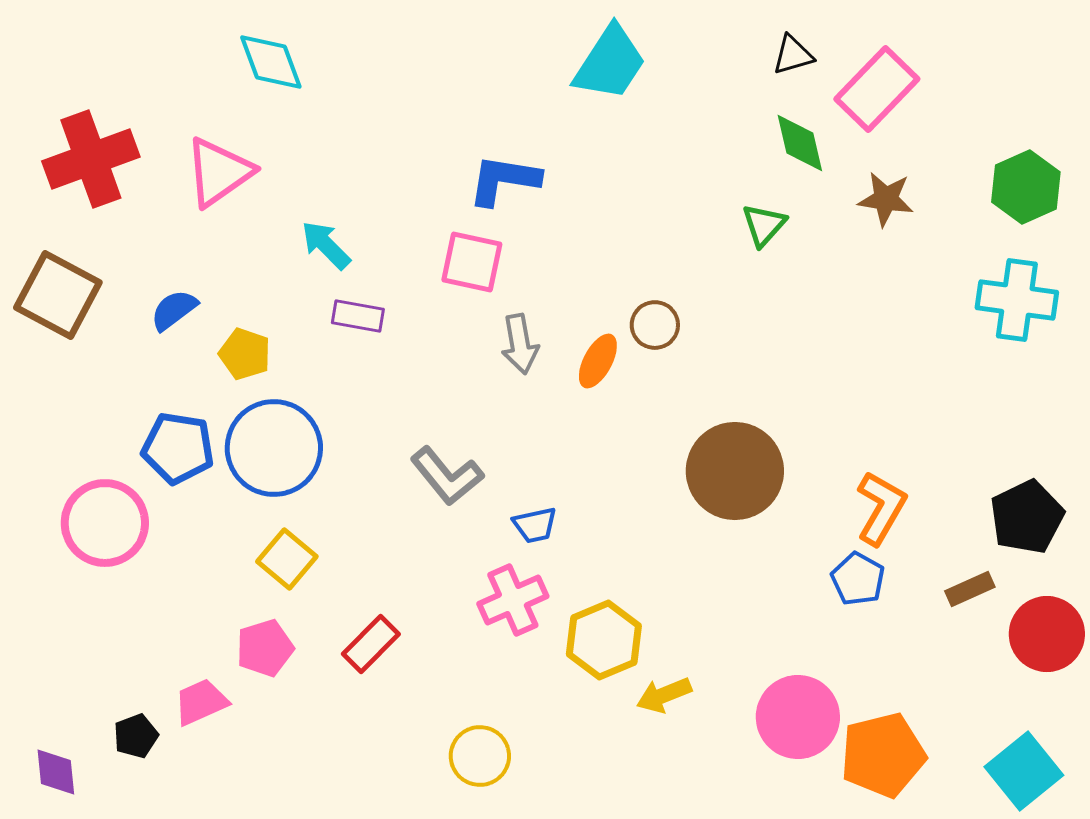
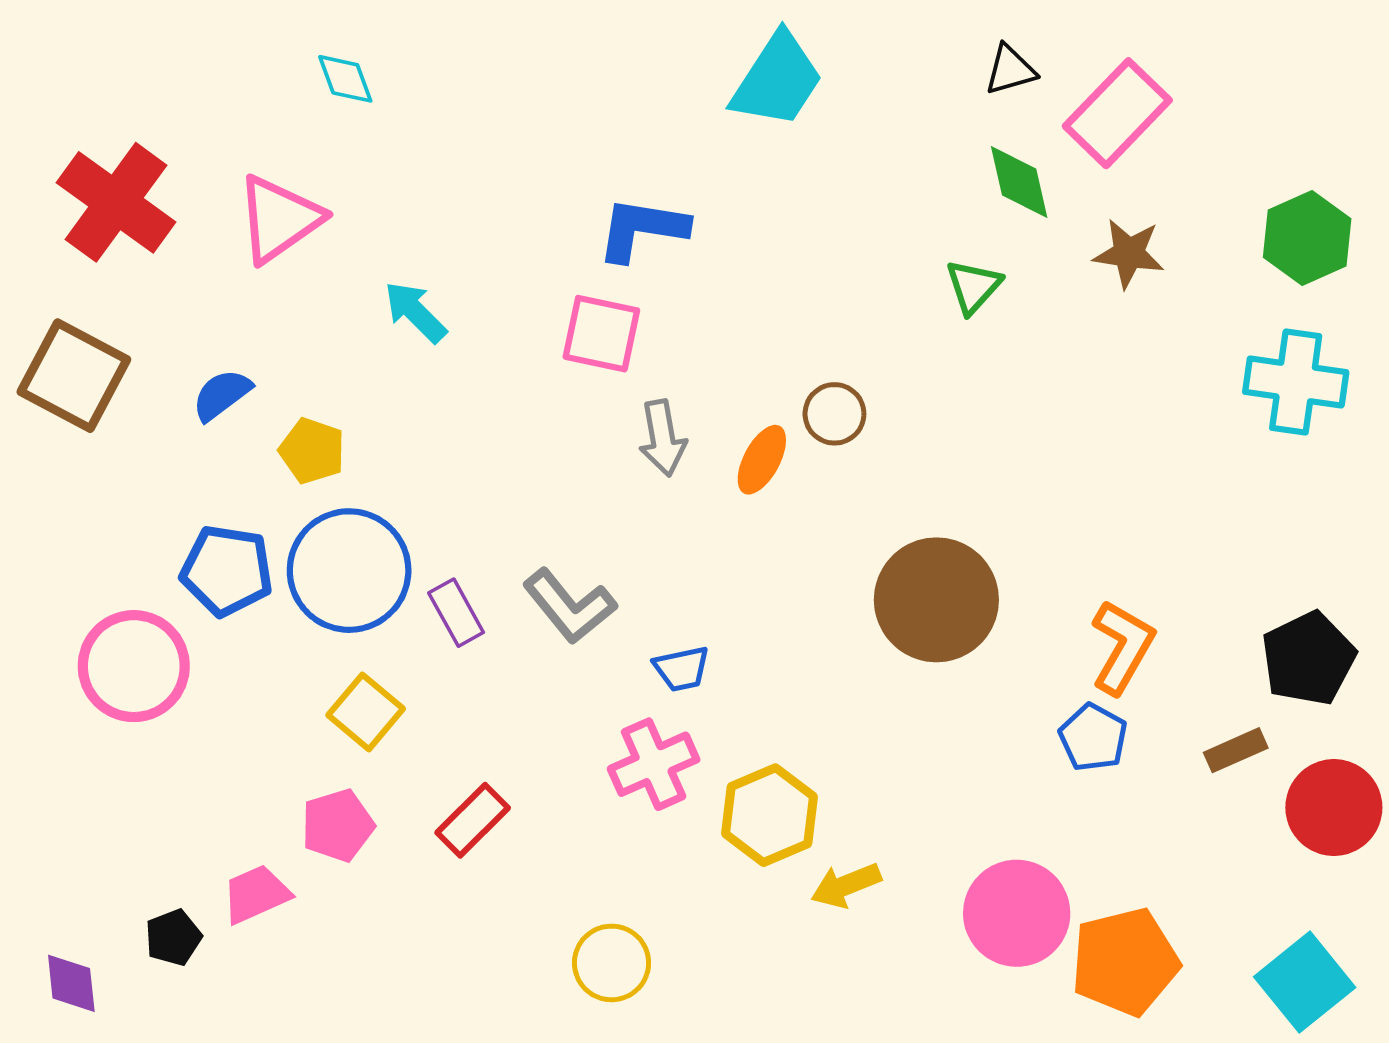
cyan diamond: (271, 62) -> (345, 79), size x0.7
red cross: (91, 159) -> (116, 202), turned -34
purple rectangle: (358, 316) -> (456, 613), moved, turned 51

